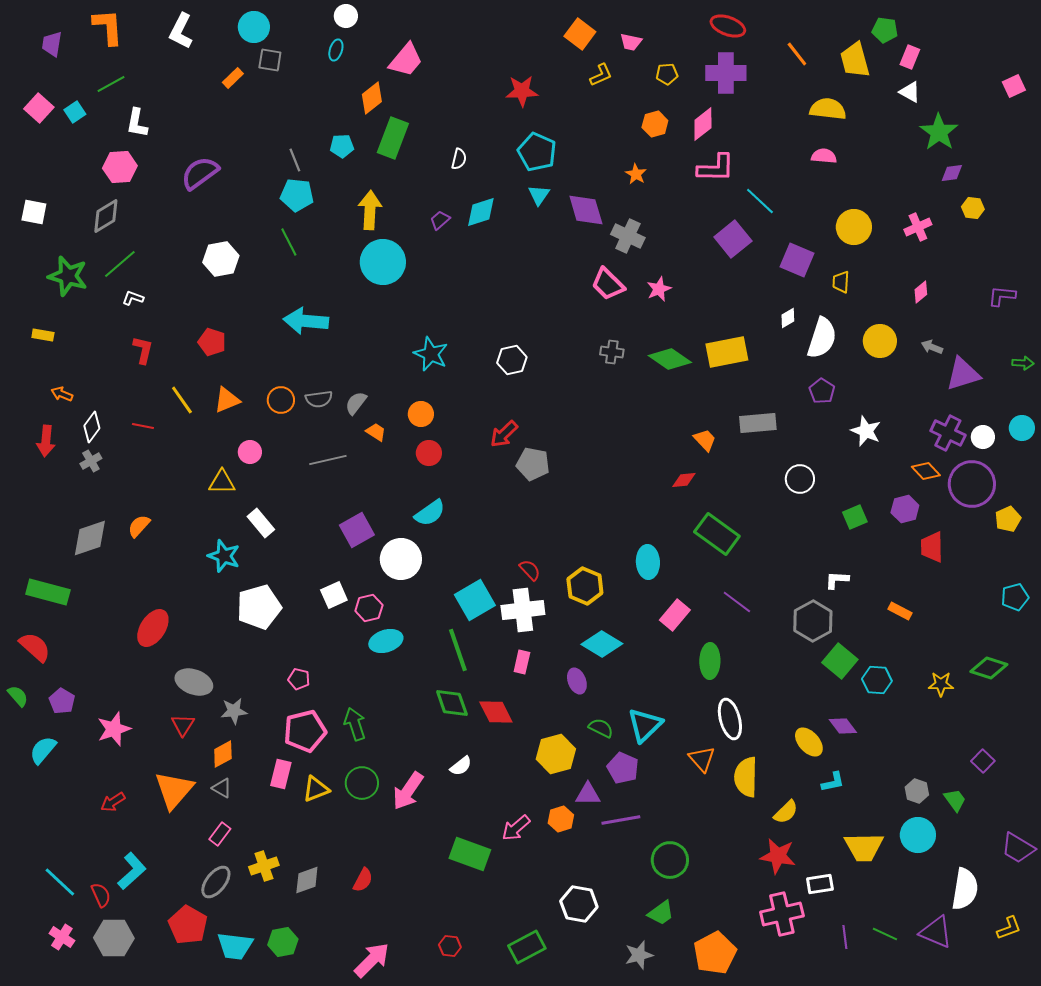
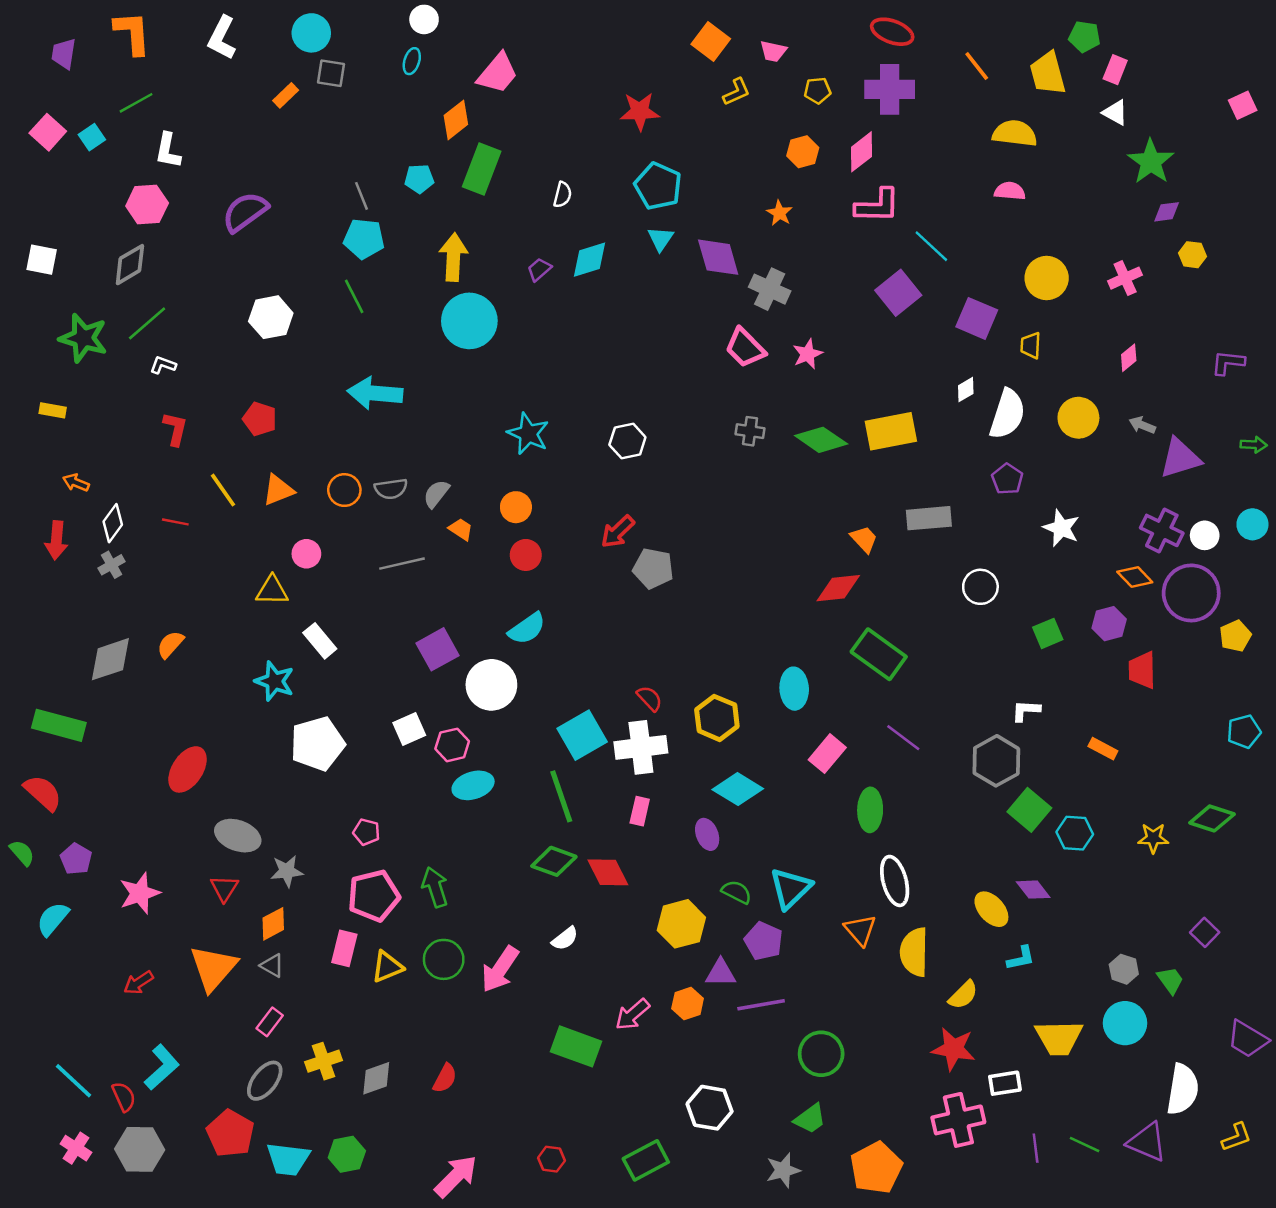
red diamond: (684, 480) -> (838, 588), size x1.5
green diamond: (452, 703) -> (554, 861), turned -51

